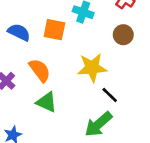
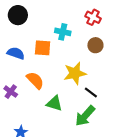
green triangle: (47, 102) -> (54, 103), moved

